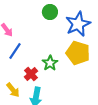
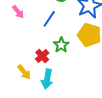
blue line: (15, 51) -> (49, 19), moved

